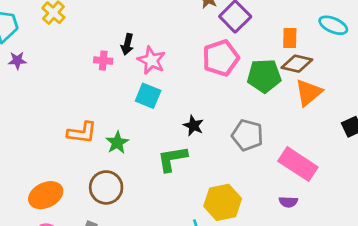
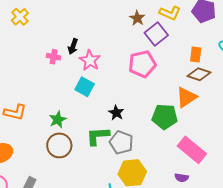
green pentagon: (264, 76) -> (165, 117), moved
orange triangle: (309, 92) -> (186, 97), moved
orange L-shape: (82, 133) -> (15, 112), moved
gray pentagon: (247, 135) -> (121, 142), moved
brown circle: (106, 187) -> (59, 145), moved

